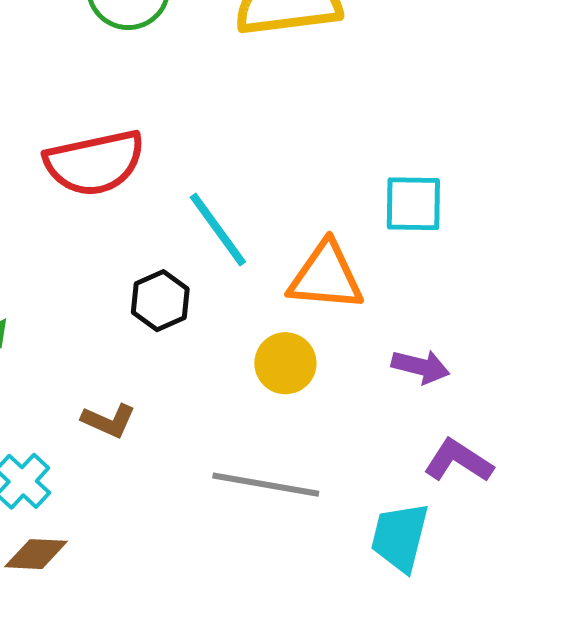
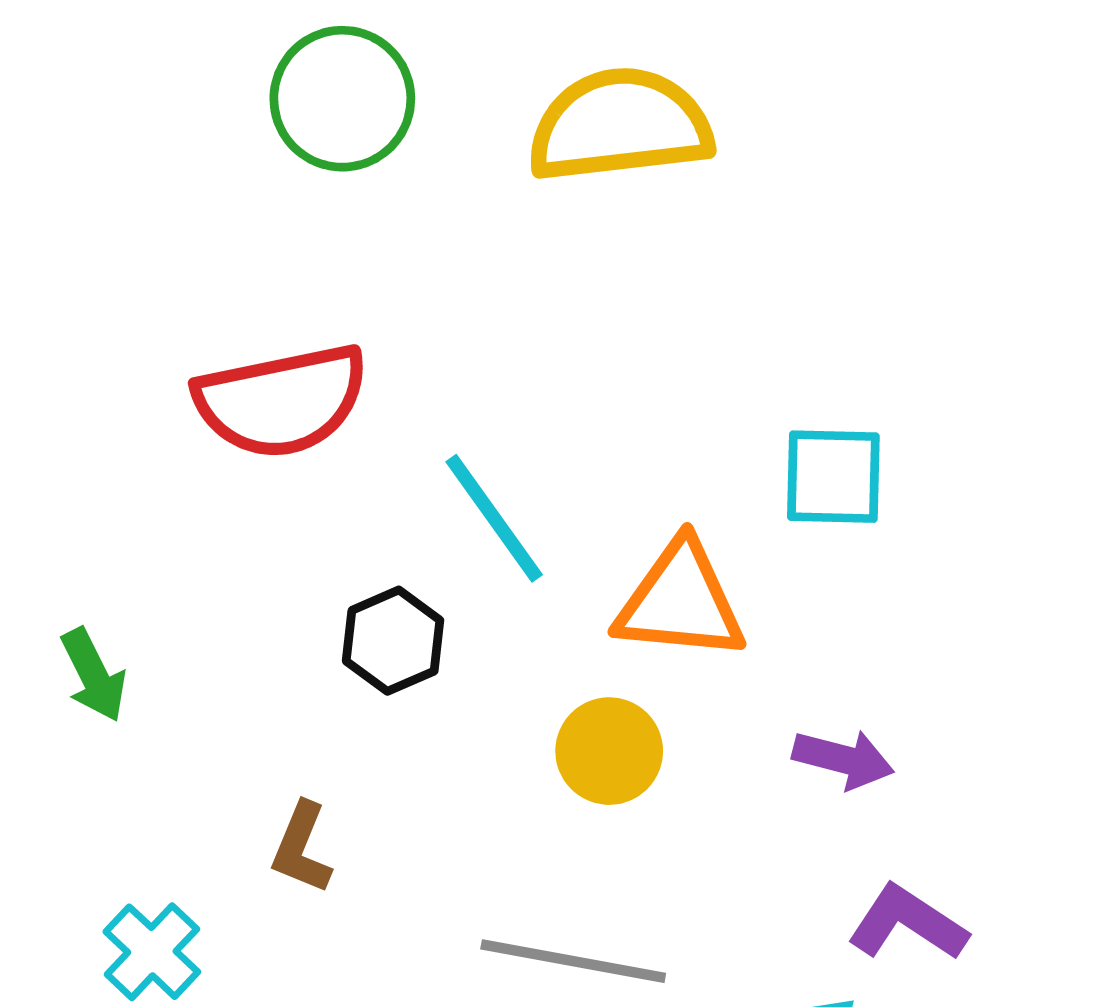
brown L-shape: (109, 421) -> (302, 848), turned 88

